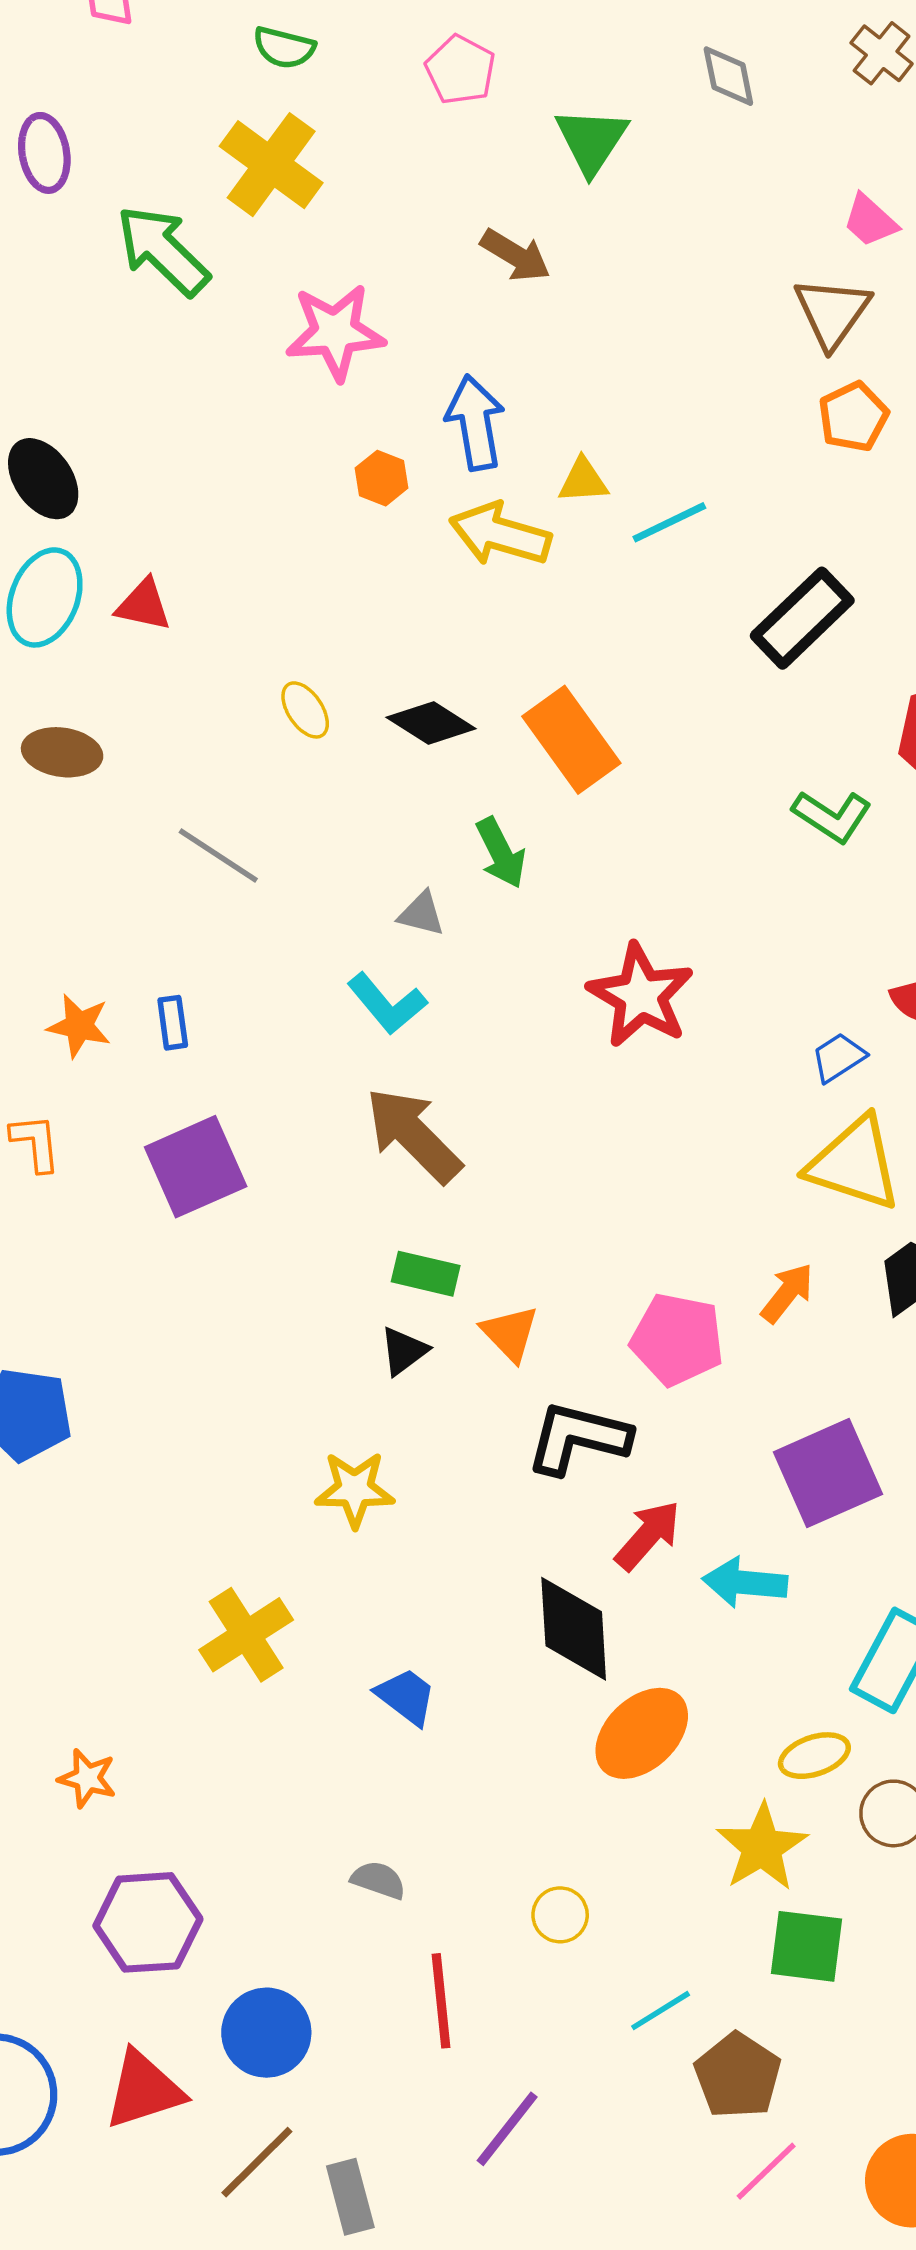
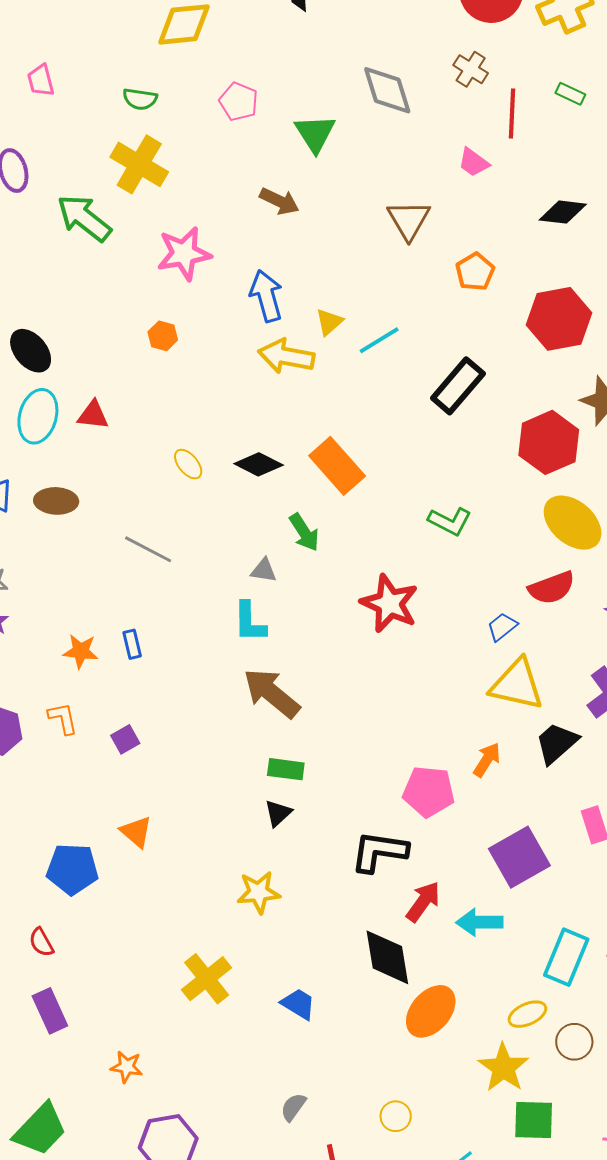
gray diamond: (728, 76) -> (387, 90), size x1.5
brown triangle: (832, 312) -> (409, 220), moved
orange hexagon: (382, 478) -> (163, 336), moved
yellow triangle: (583, 481) -> (329, 322), turned -32
green L-shape: (832, 816) -> (450, 521), moved
cyan L-shape: (387, 1004) -> (250, 622), turned 45
purple square: (196, 1167) -> (125, 739), moved, size x0.5
orange triangle: (510, 1333) -> (136, 832), moved
gray semicircle: (378, 1880) -> (293, 1107), turned -68

